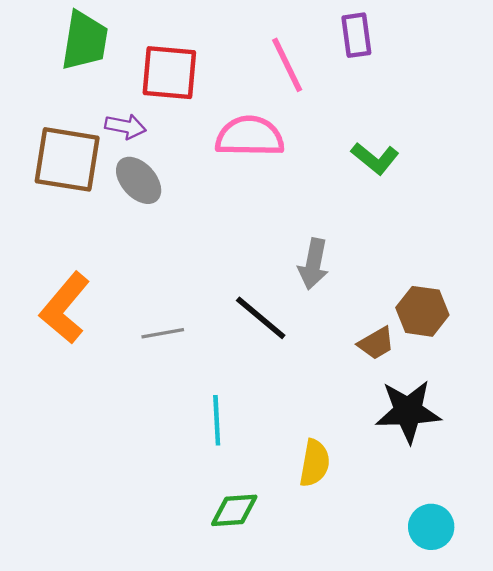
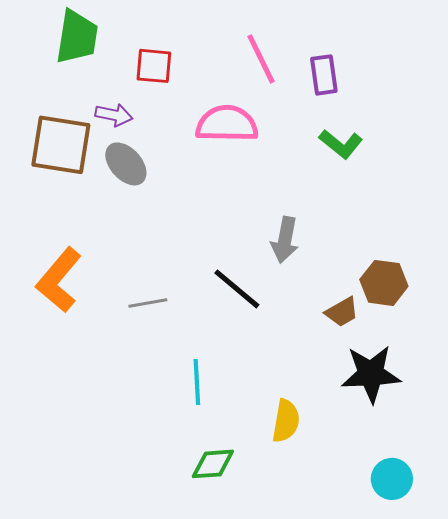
purple rectangle: (356, 35) -> (324, 75), moved
red square: (169, 73) -> (154, 66), size x0.7

